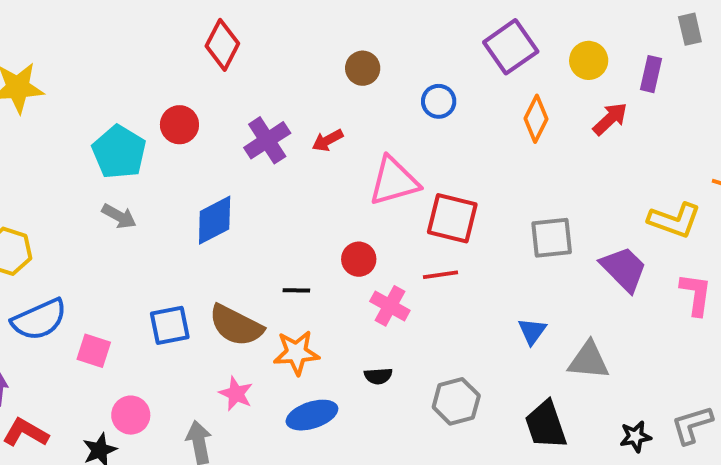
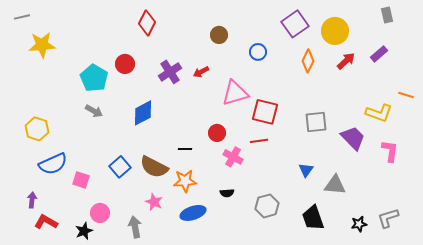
yellow circle: (589, 60) -> (335, 31), size x1.4
purple rectangle: (651, 74) -> (379, 54), moved, turned 36
blue square: (170, 325) -> (120, 167), turned -30

